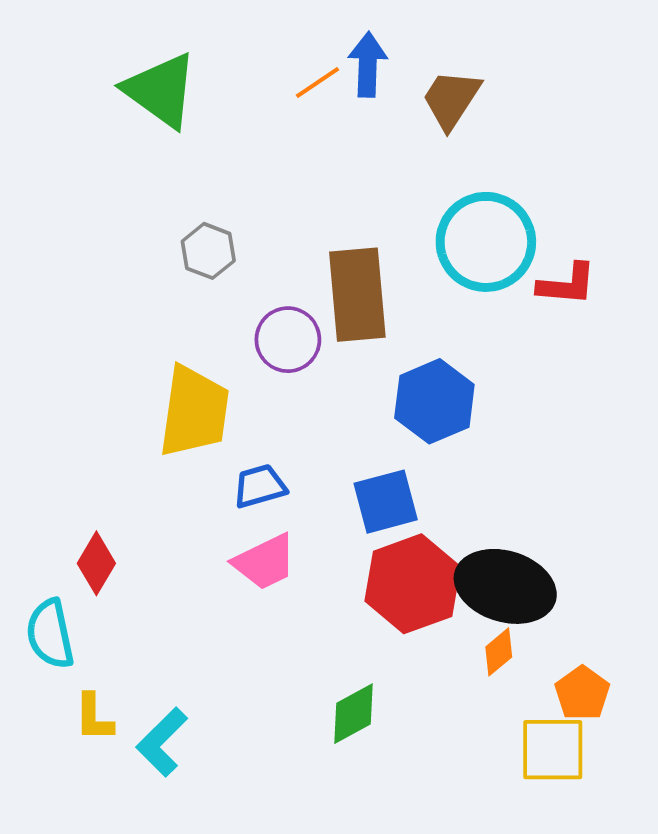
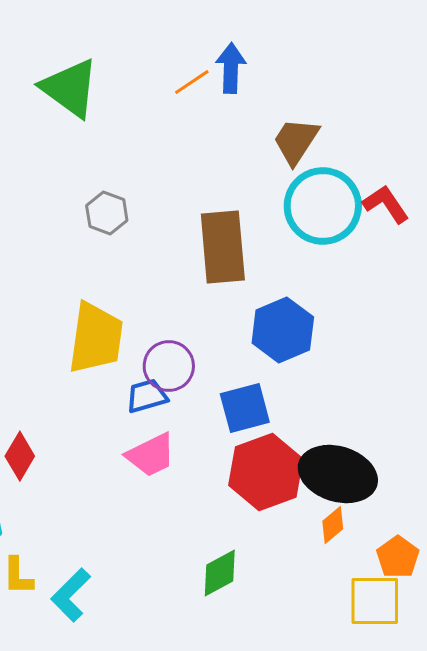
brown trapezoid: (451, 99) -> (296, 141), moved
red L-shape: (567, 284) -> (386, 204), moved, turned -129
purple circle: (288, 340) -> (169, 366), moved

